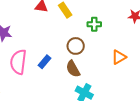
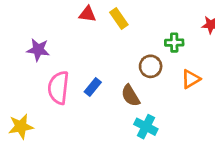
green cross: (94, 24) -> (174, 43), moved
brown circle: (76, 46) -> (151, 66), moved

